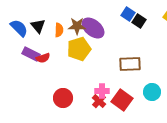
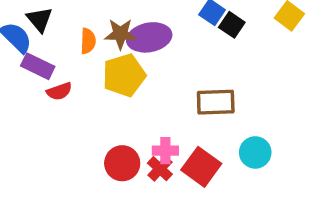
black triangle: (38, 26) -> (40, 19), moved
purple ellipse: (93, 28) -> (149, 37), turned -50
purple rectangle: (31, 54) -> (38, 66), moved
red circle: (63, 98) -> (122, 163), moved

